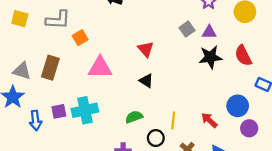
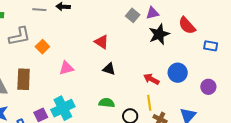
pink triangle: (100, 68) -> (66, 68), size x0.7
blue circle: (238, 106) -> (178, 73), moved
green semicircle: (134, 117) -> (107, 103), turned 42
yellow line: (173, 120) -> (149, 103), moved
red arrow: (209, 120) -> (151, 79), moved

